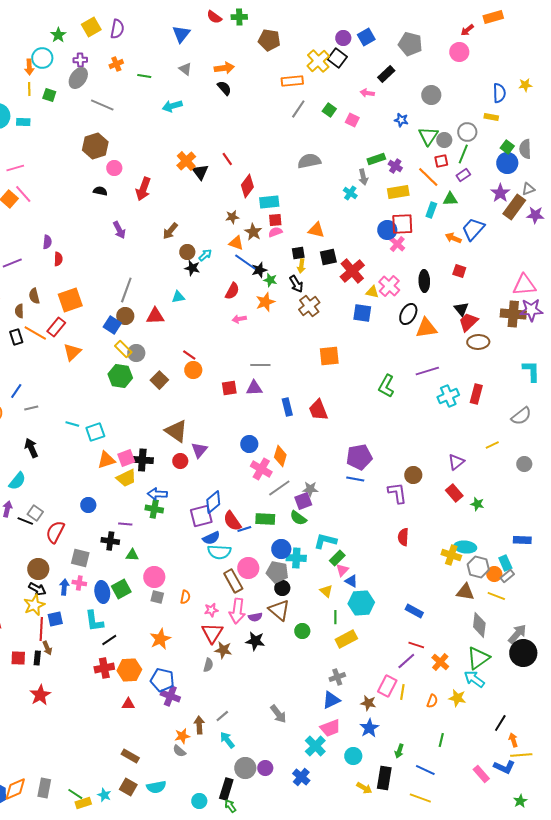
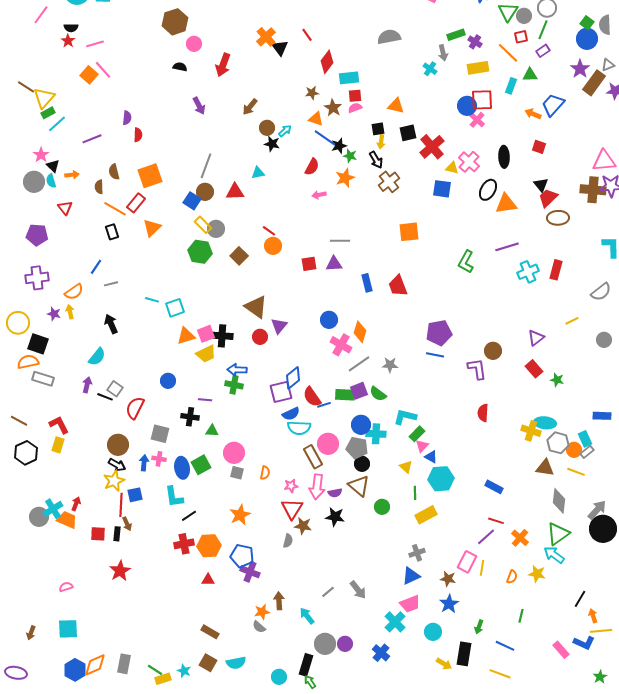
black rectangle: (16, 337) -> (112, 232), moved
purple square: (303, 501) -> (359, 391), moved
gray line: (222, 716) -> (328, 592), moved

